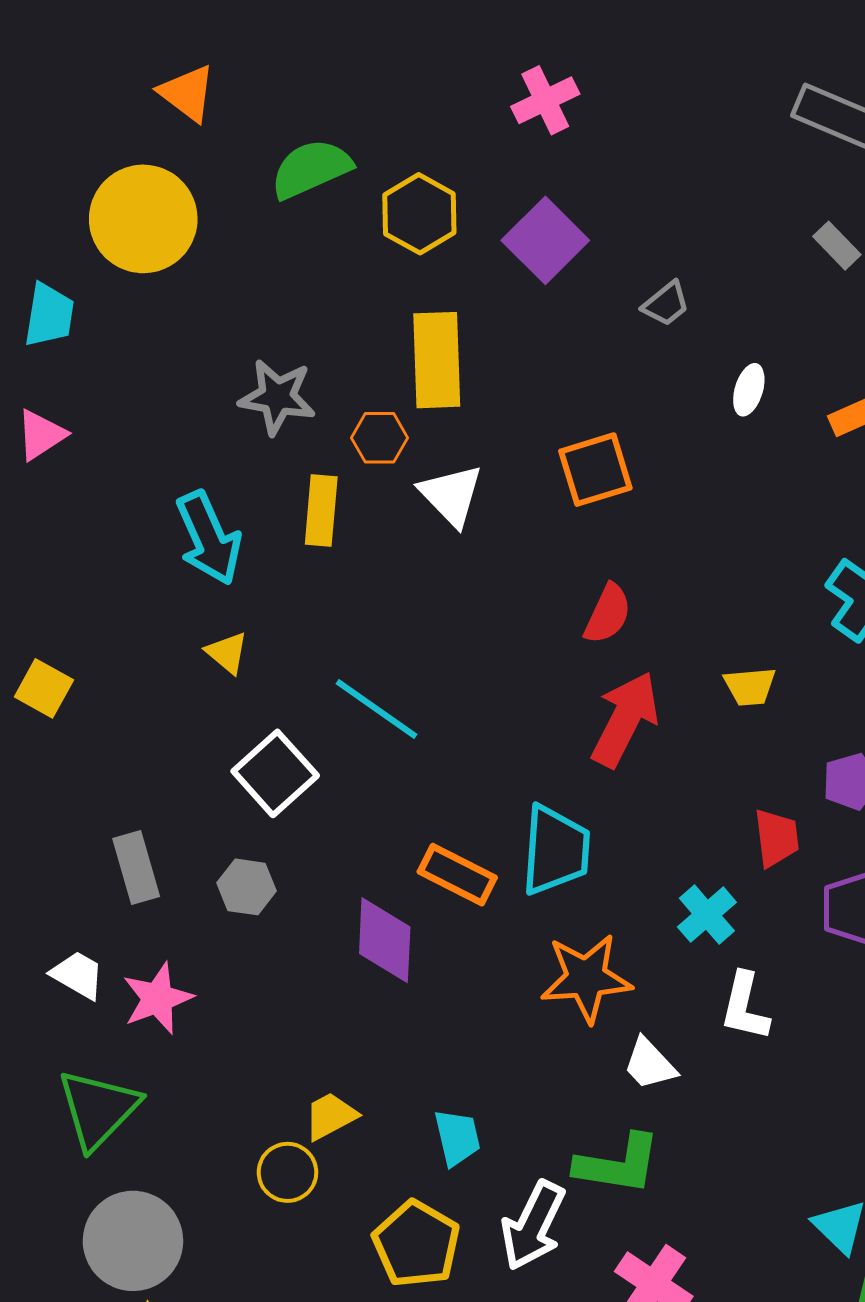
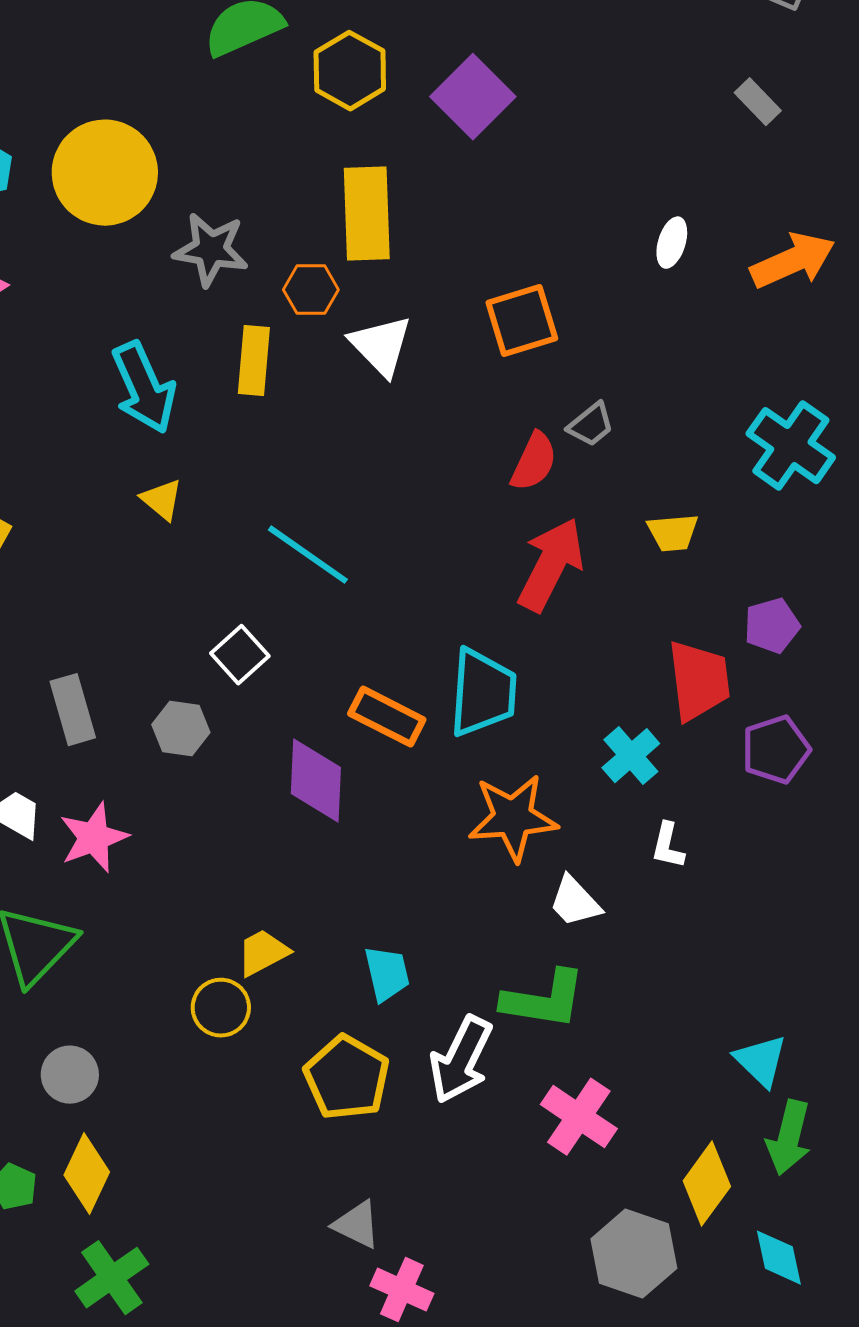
yellow circle: (143, 219) -> (105, 173), moved
gray trapezoid: (666, 304) -> (591, 425), moved
white square: (275, 773) -> (240, 655), moved, size x0.7
red trapezoid: (776, 838) -> (699, 681), size x1.4
white L-shape: (745, 1007) -> (668, 846), size x0.7
gray circle: (133, 1241) -> (70, 1075), size x0.6

